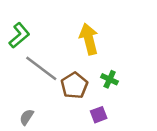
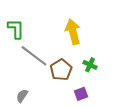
green L-shape: (19, 35) -> (16, 29), turned -50

